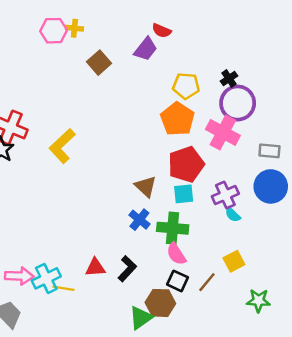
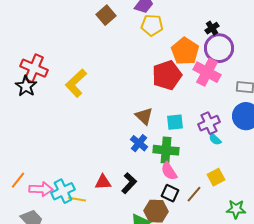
yellow pentagon: (186, 86) -> (152, 25), moved
orange pentagon: (177, 119) -> (185, 51), moved
red pentagon: (186, 164) -> (167, 75), moved

